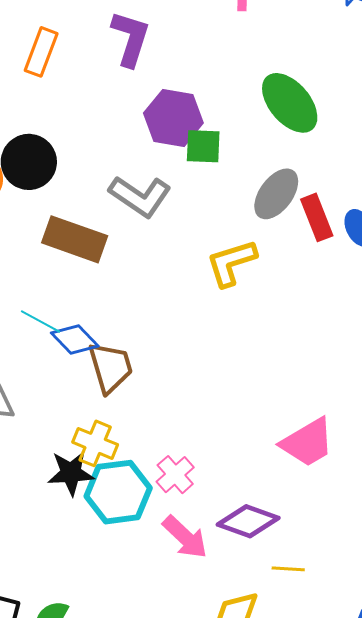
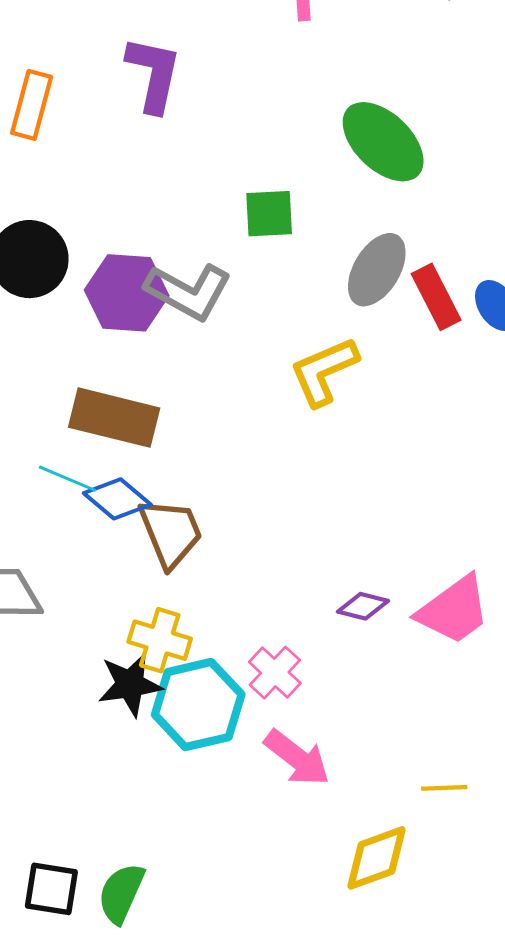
purple hexagon: (173, 118) -> (127, 293), moved
brown rectangle: (75, 239) -> (114, 418), moved
purple diamond: (248, 521) -> (363, 606), moved, size x0.6

